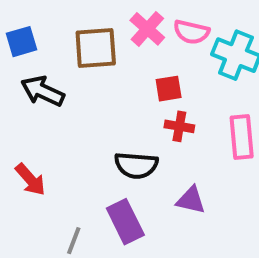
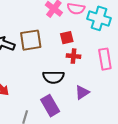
brown square: (96, 48) -> (31, 40), moved
purple triangle: (191, 200) -> (82, 92), turned -42

